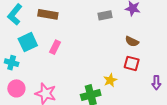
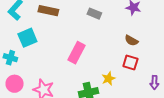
gray rectangle: (105, 15) -> (94, 14), moved, turned 32
pink rectangle: (55, 47) -> (76, 53), moved, size x1.5

